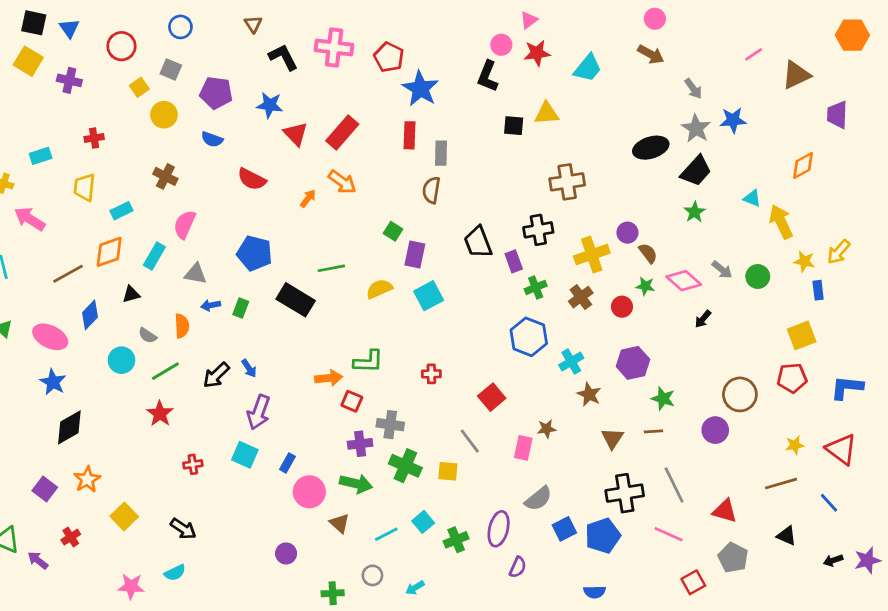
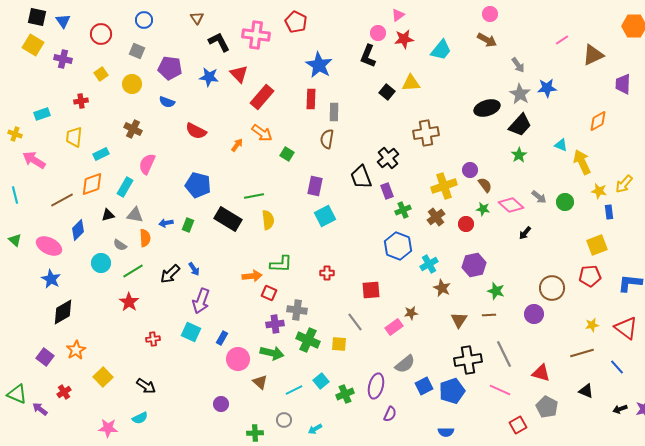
red pentagon: (389, 57) -> (296, 22), moved
yellow square: (139, 87) -> (101, 74), moved
black square: (514, 126) -> (387, 92), turned 35
red triangle: (296, 134) -> (239, 74), moved
black cross: (538, 230) -> (388, 158), moved, turned -30
green square: (393, 231) -> (287, 154), moved
gray triangle: (196, 274) -> (135, 215), moved
yellow semicircle: (379, 289) -> (268, 220), moved, turned 108
red square: (492, 397) -> (371, 290), turned 36
pink rectangle: (523, 448) -> (394, 327), turned 42

